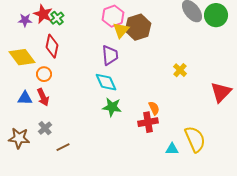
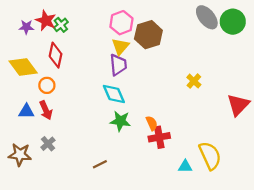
yellow triangle: (121, 30) -> (120, 46), moved
orange semicircle: (154, 108) -> (152, 123), moved
brown line: (63, 147) -> (100, 164), moved

